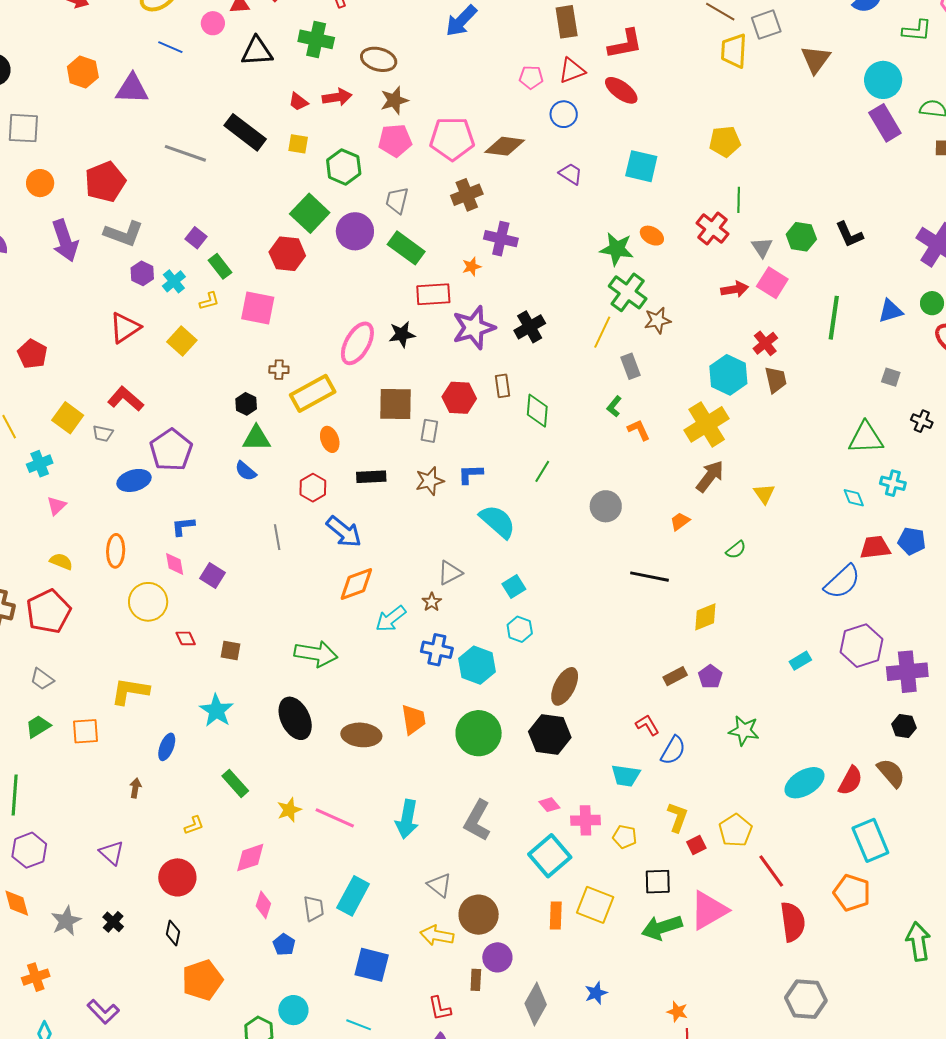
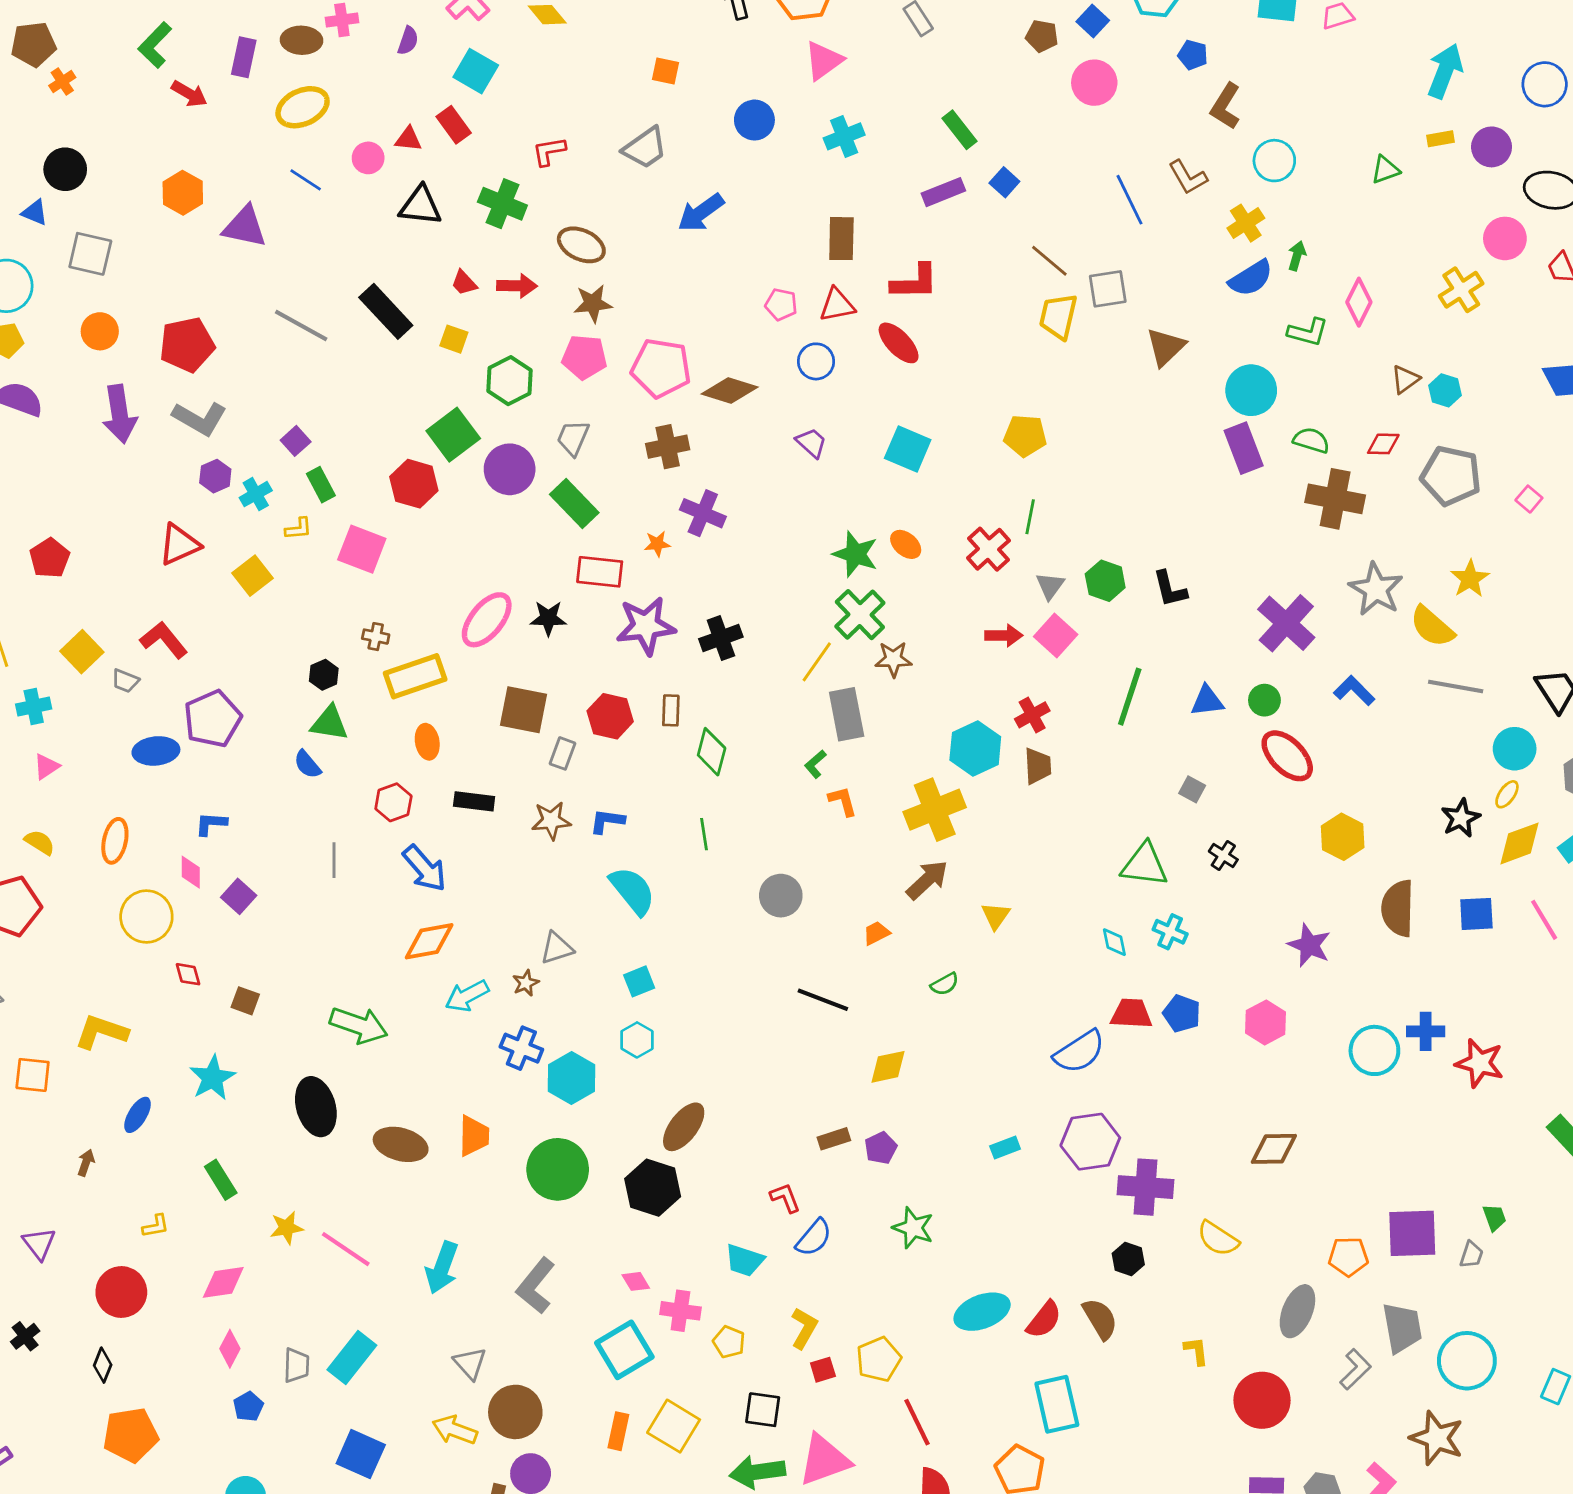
gray rectangle: (631, 366) -> (847, 714), size x1.5
green line: (542, 471) -> (704, 834), turned -50

